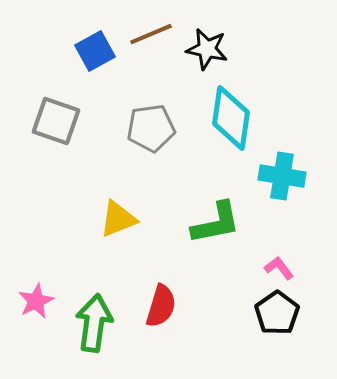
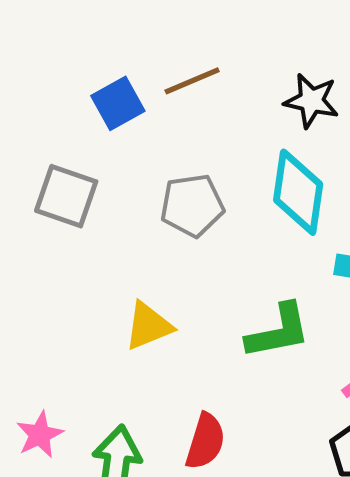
black star: (207, 49) -> (311, 101), moved

